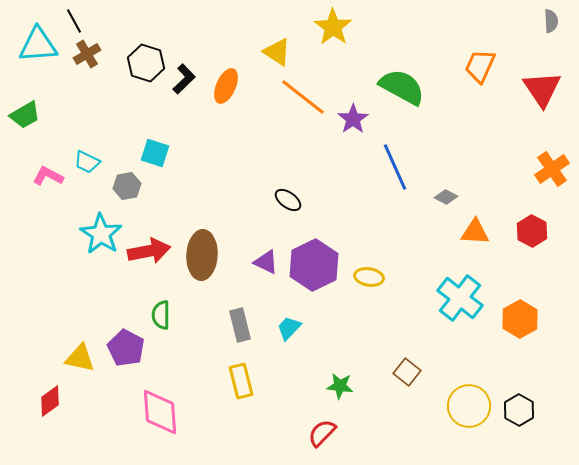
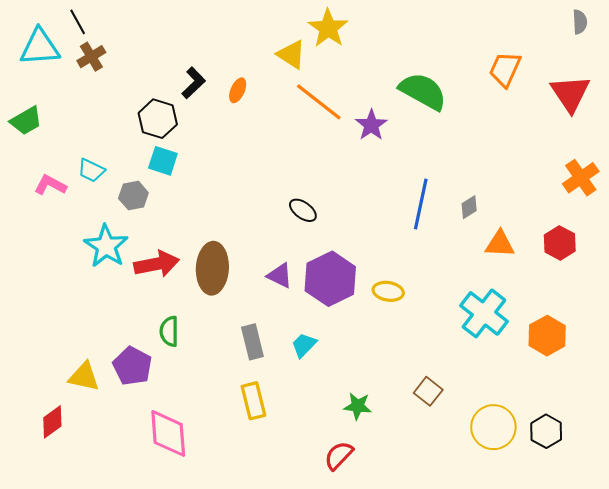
yellow star: (333, 27) -> (328, 28), moved
black hexagon: (146, 63) -> (158, 119), moved
orange ellipse: (226, 86) -> (238, 90), size x0.7
blue line: (395, 167) -> (421, 204), moved, turned 36
gray diamond: (446, 197) -> (469, 207), turned -60

